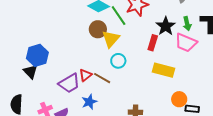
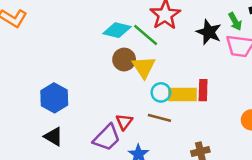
red rectangle: (153, 43) -> (203, 90), moved
blue hexagon: (37, 55) -> (54, 98), moved
yellow rectangle: (163, 70) -> (182, 94), moved
brown line: (102, 78) -> (159, 118), moved

